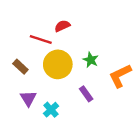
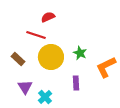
red semicircle: (62, 26) -> (48, 17), moved
purple rectangle: (86, 94) -> (76, 83), turned 32

